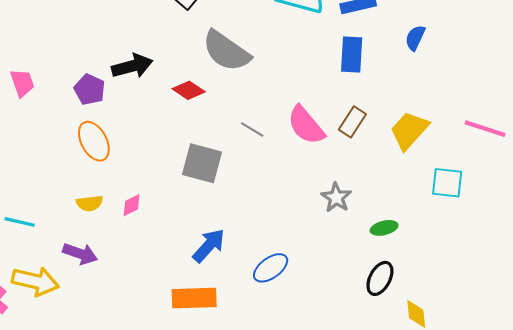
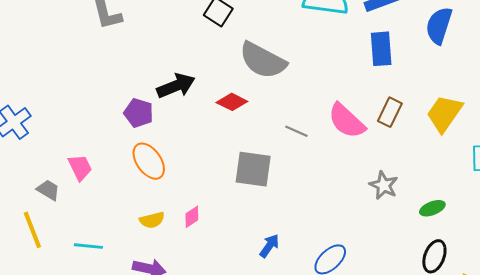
blue semicircle: (415, 38) -> (439, 26), size x1.5
pink trapezoid: (22, 83) -> (80, 167), moved
blue arrow: (209, 246) -> (269, 246), size x0.7

